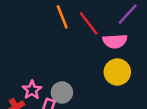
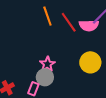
pink semicircle: (115, 41) -> (89, 25), moved
pink star: (32, 90) -> (47, 64), moved

